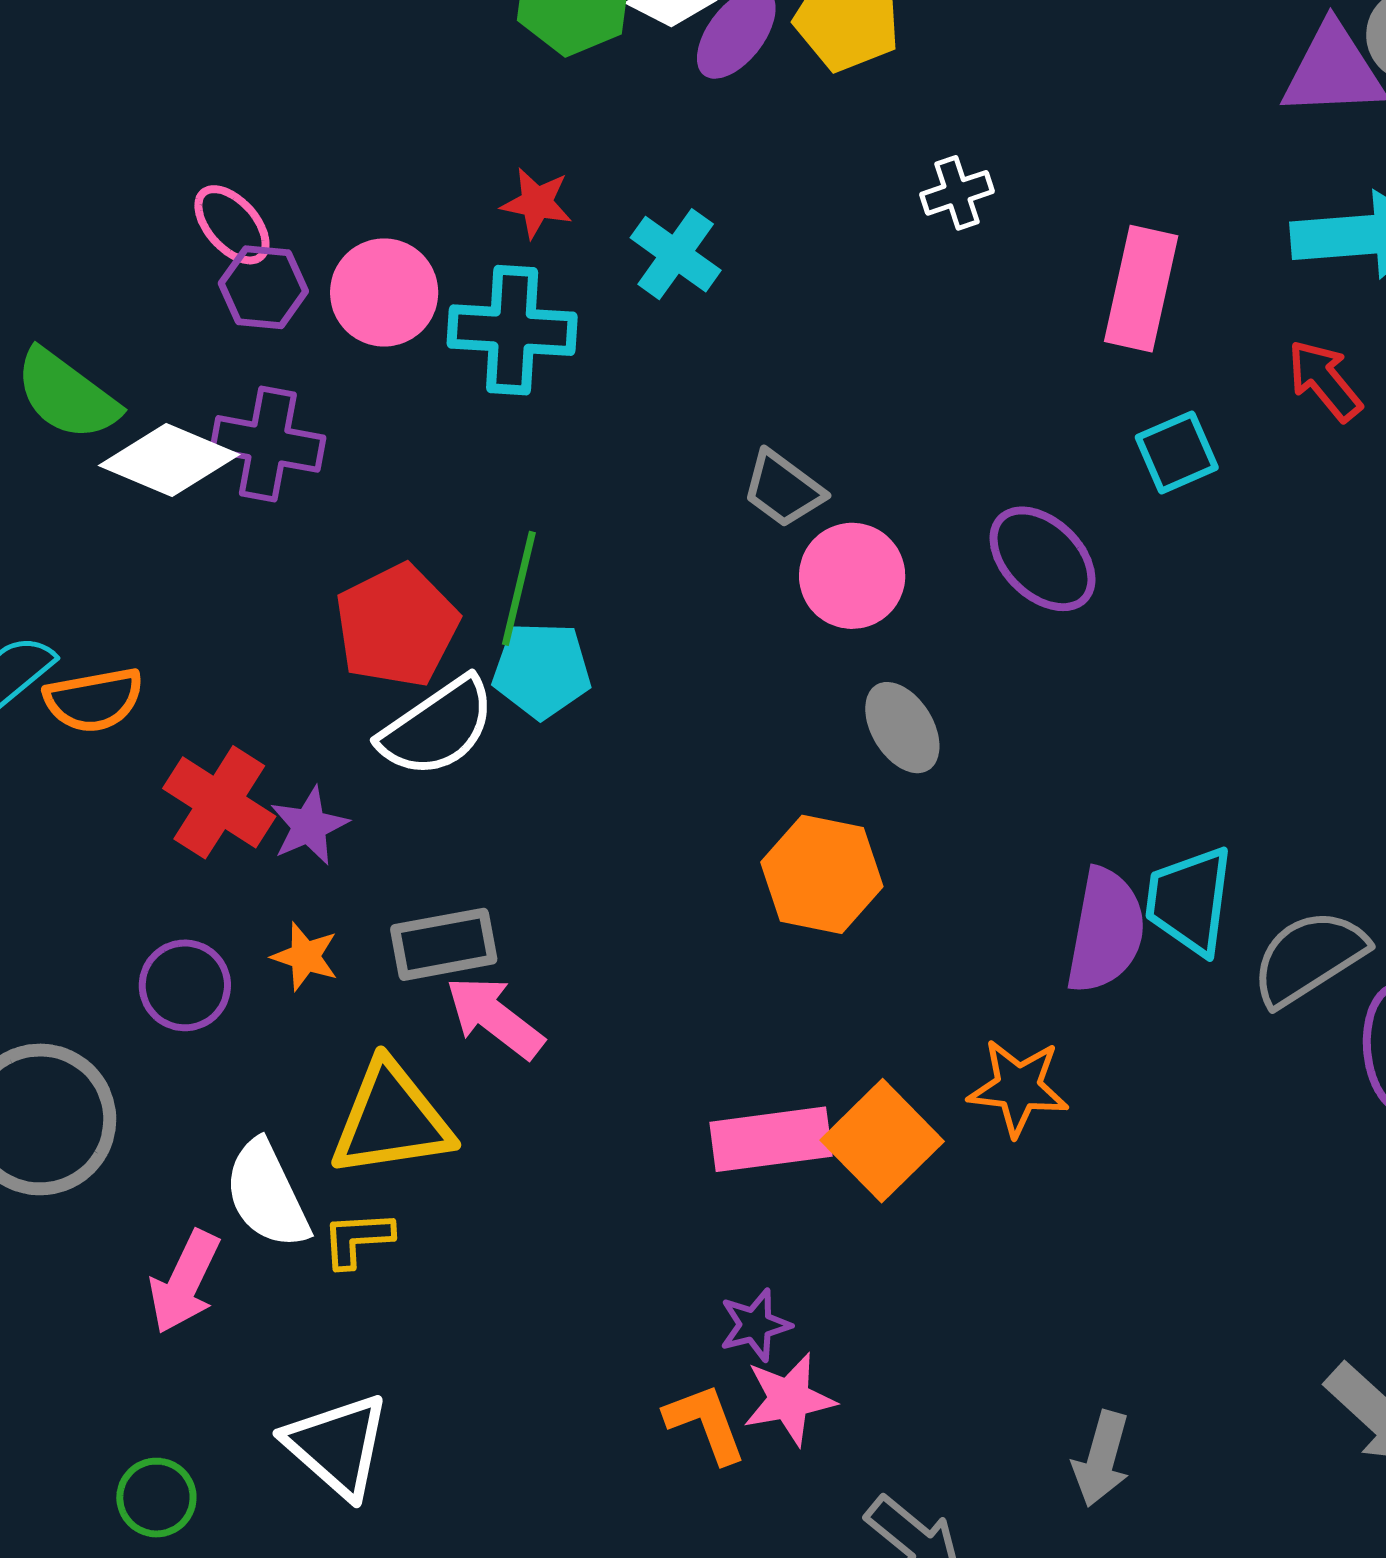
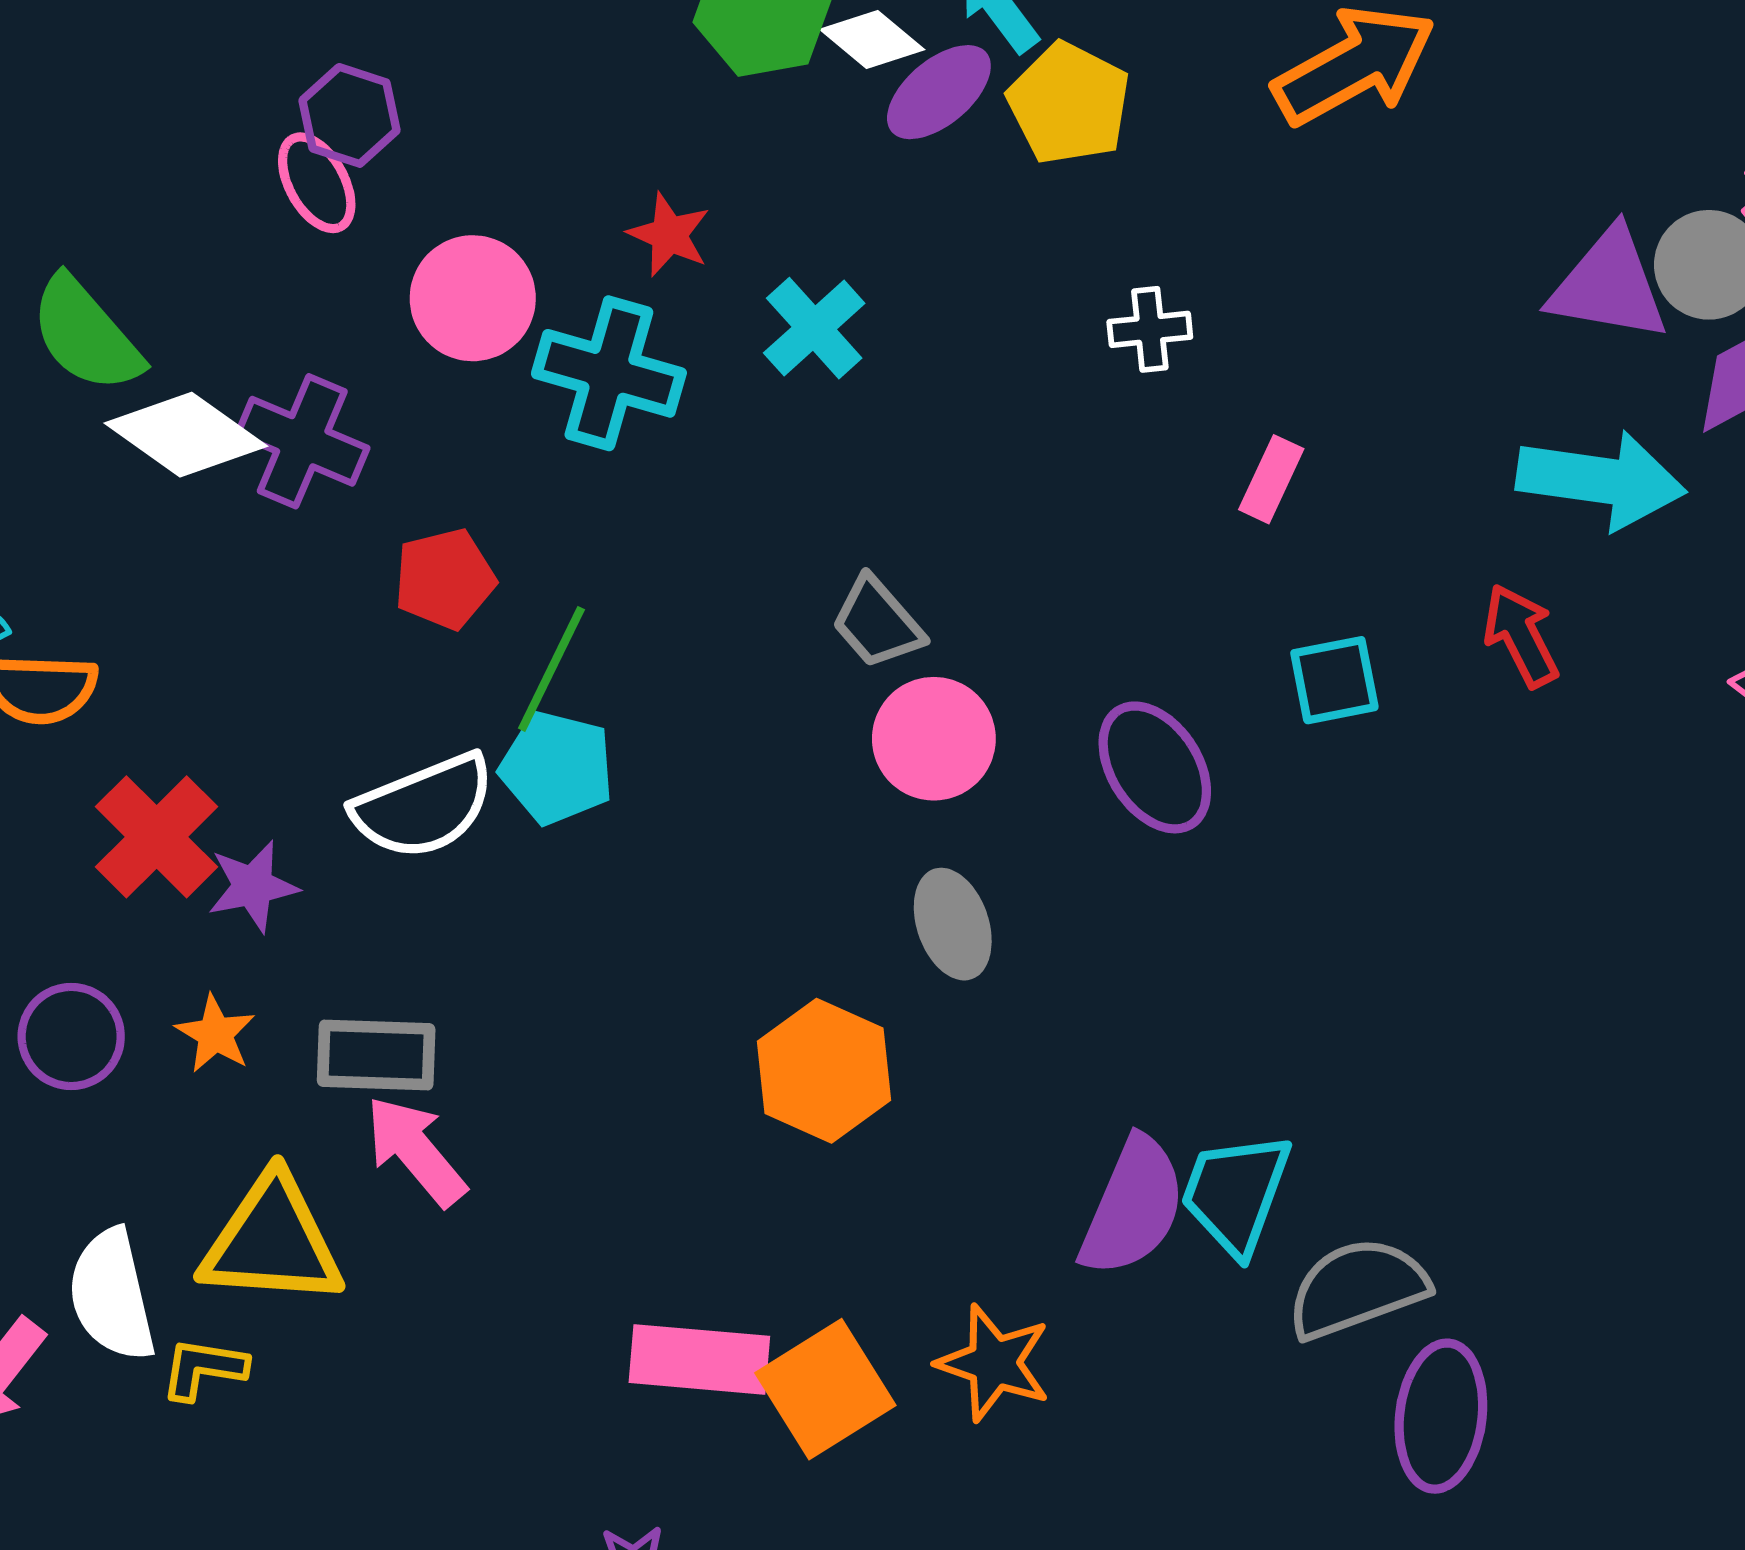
purple hexagon: (263, 287) -> (350, 115), moved
pink rectangle: (1141, 289) -> (1271, 479), moved, size x0.6
red pentagon: (397, 626) -> (445, 579), moved, size x0.7

